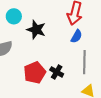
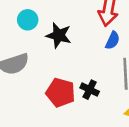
red pentagon: (35, 73) -> (61, 93), turned -30

